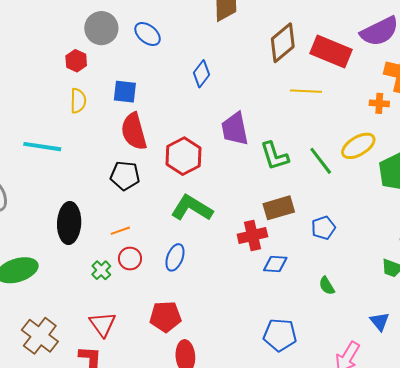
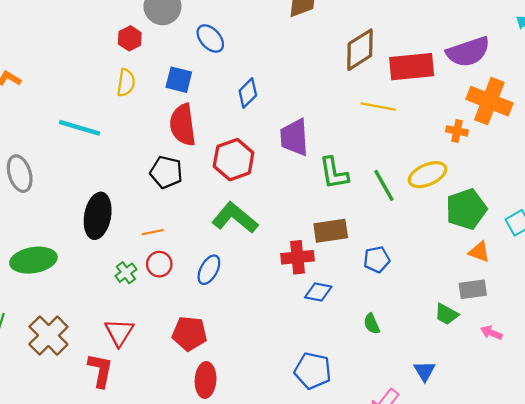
blue ellipse: (148, 34) -> (210, 38), moved
red rectangle: (331, 52) -> (412, 67), turned -36
blue diamond: (202, 74) -> (248, 93), moved

